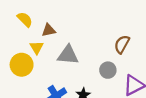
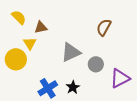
brown semicircle: (122, 44) -> (104, 27), moved
gray triangle: (68, 55) -> (71, 52), moved, turned -30

